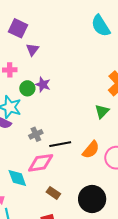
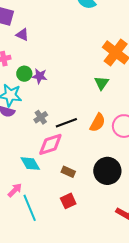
purple triangle: (32, 50) -> (22, 35), turned -32
purple star: (43, 85) -> (40, 76), moved

